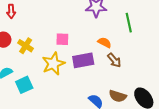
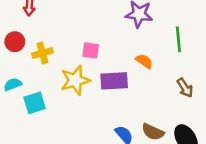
yellow cross: (26, 46) -> (42, 53), turned 35
brown arrow: (114, 60) -> (185, 88), moved

